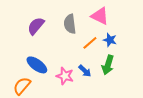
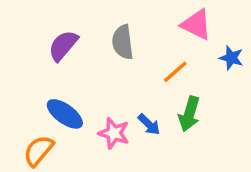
pink triangle: (100, 16) -> (196, 25), moved
blue star: (110, 40) -> (231, 58), moved
orange line: (90, 43) -> (175, 72), moved

